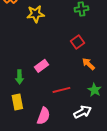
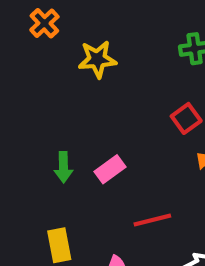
green arrow: (19, 77) -> (63, 167), moved

